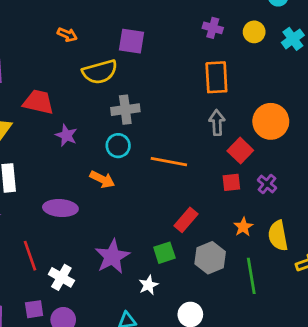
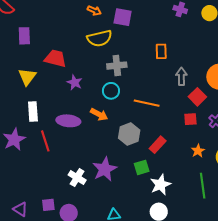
orange arrow: (67, 35) -> (94, 11), moved
orange rectangle: (216, 77) -> (161, 51), moved, size x0.7
purple ellipse: (60, 208) -> (68, 121), moved
red line: (30, 256) -> (45, 141), moved
gray hexagon: (210, 258) -> (129, 134), moved
white cross: (61, 277) -> (77, 178), moved
white star: (148, 285) -> (160, 185), moved, size x1.5

